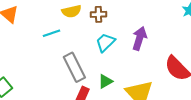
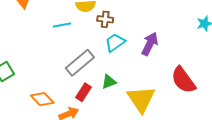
brown cross: (98, 14) -> (105, 19), moved
gray rectangle: (74, 67) -> (80, 63), turned 68

